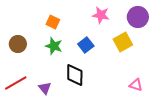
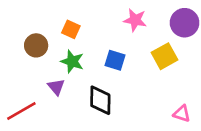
brown circle: (18, 44) -> (36, 45), moved
blue square: (86, 45) -> (115, 60), turned -35
purple triangle: (45, 88) -> (56, 87), moved

